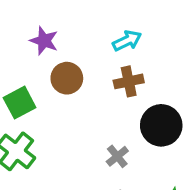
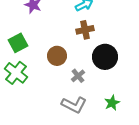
brown circle: (67, 78) -> (57, 56), moved

